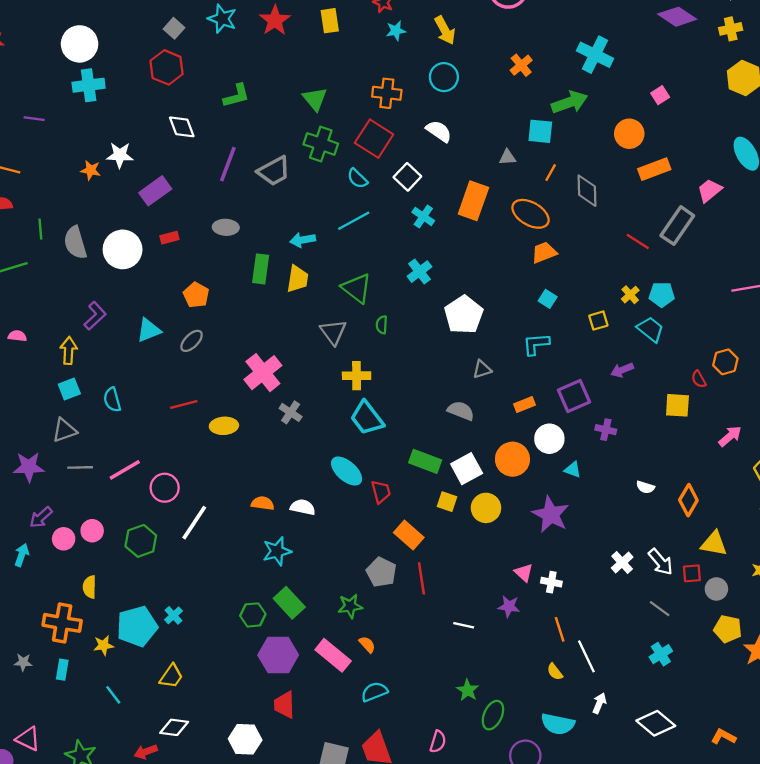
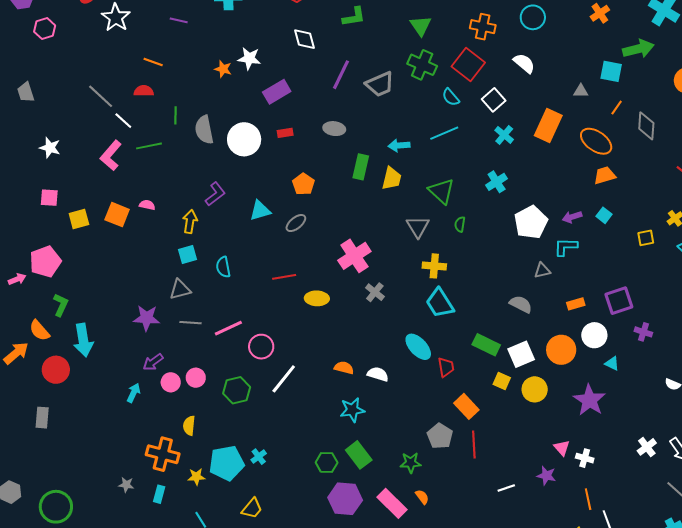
cyan L-shape: (536, 344) -> (566, 247), moved
purple arrow: (622, 370) -> (572, 217), moved
white line: (464, 625) -> (506, 488), turned -36

